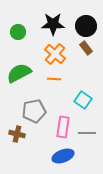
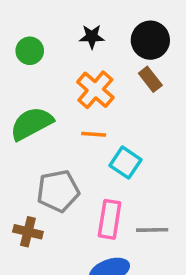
black star: (53, 24) -> (92, 37), size x0.6
cyan square: (83, 100) -> (126, 163), moved

